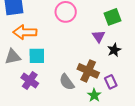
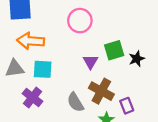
green square: (112, 17) -> (114, 50), moved
purple triangle: (99, 36) -> (91, 62), moved
black star: (114, 50) -> (137, 59), moved

